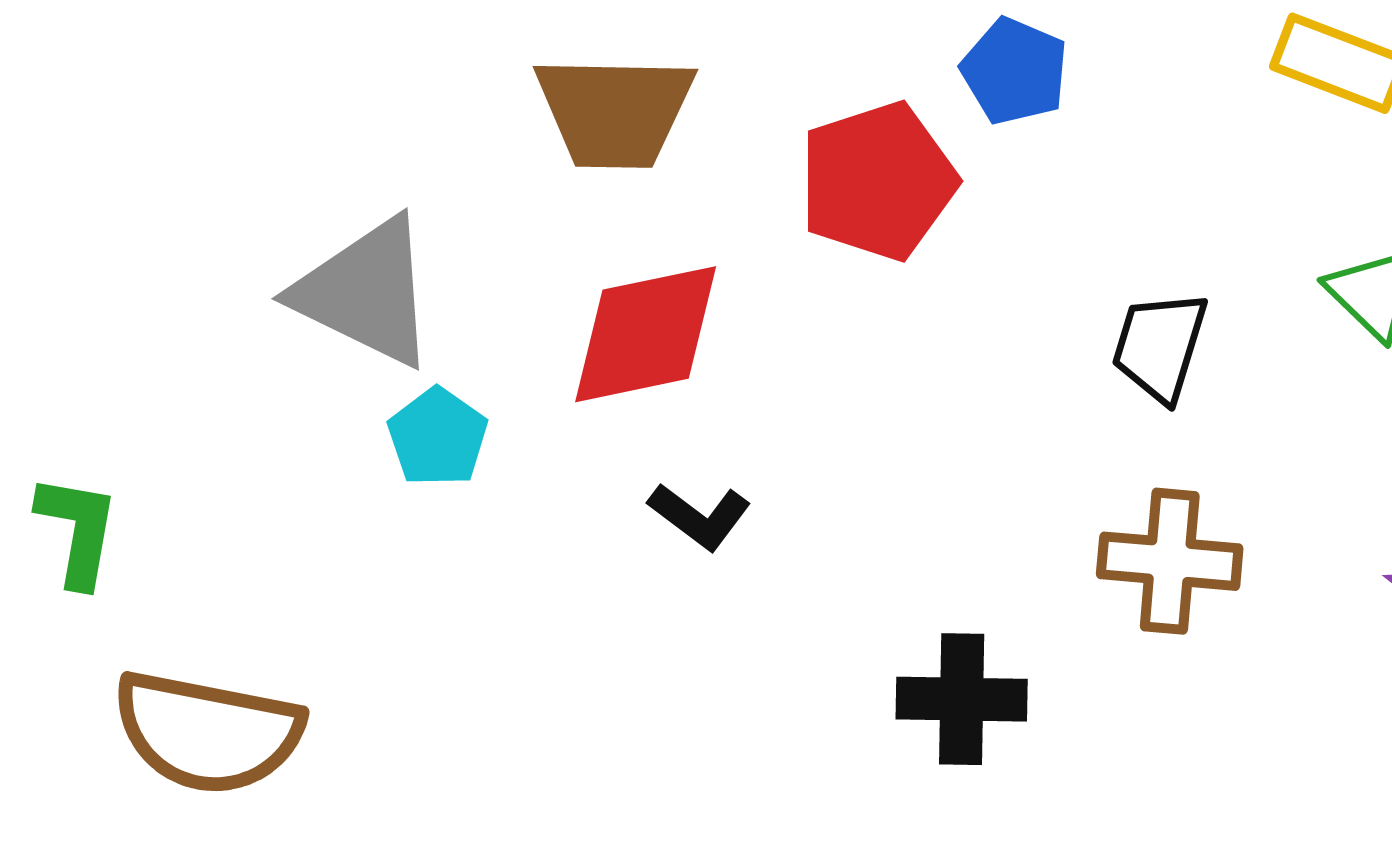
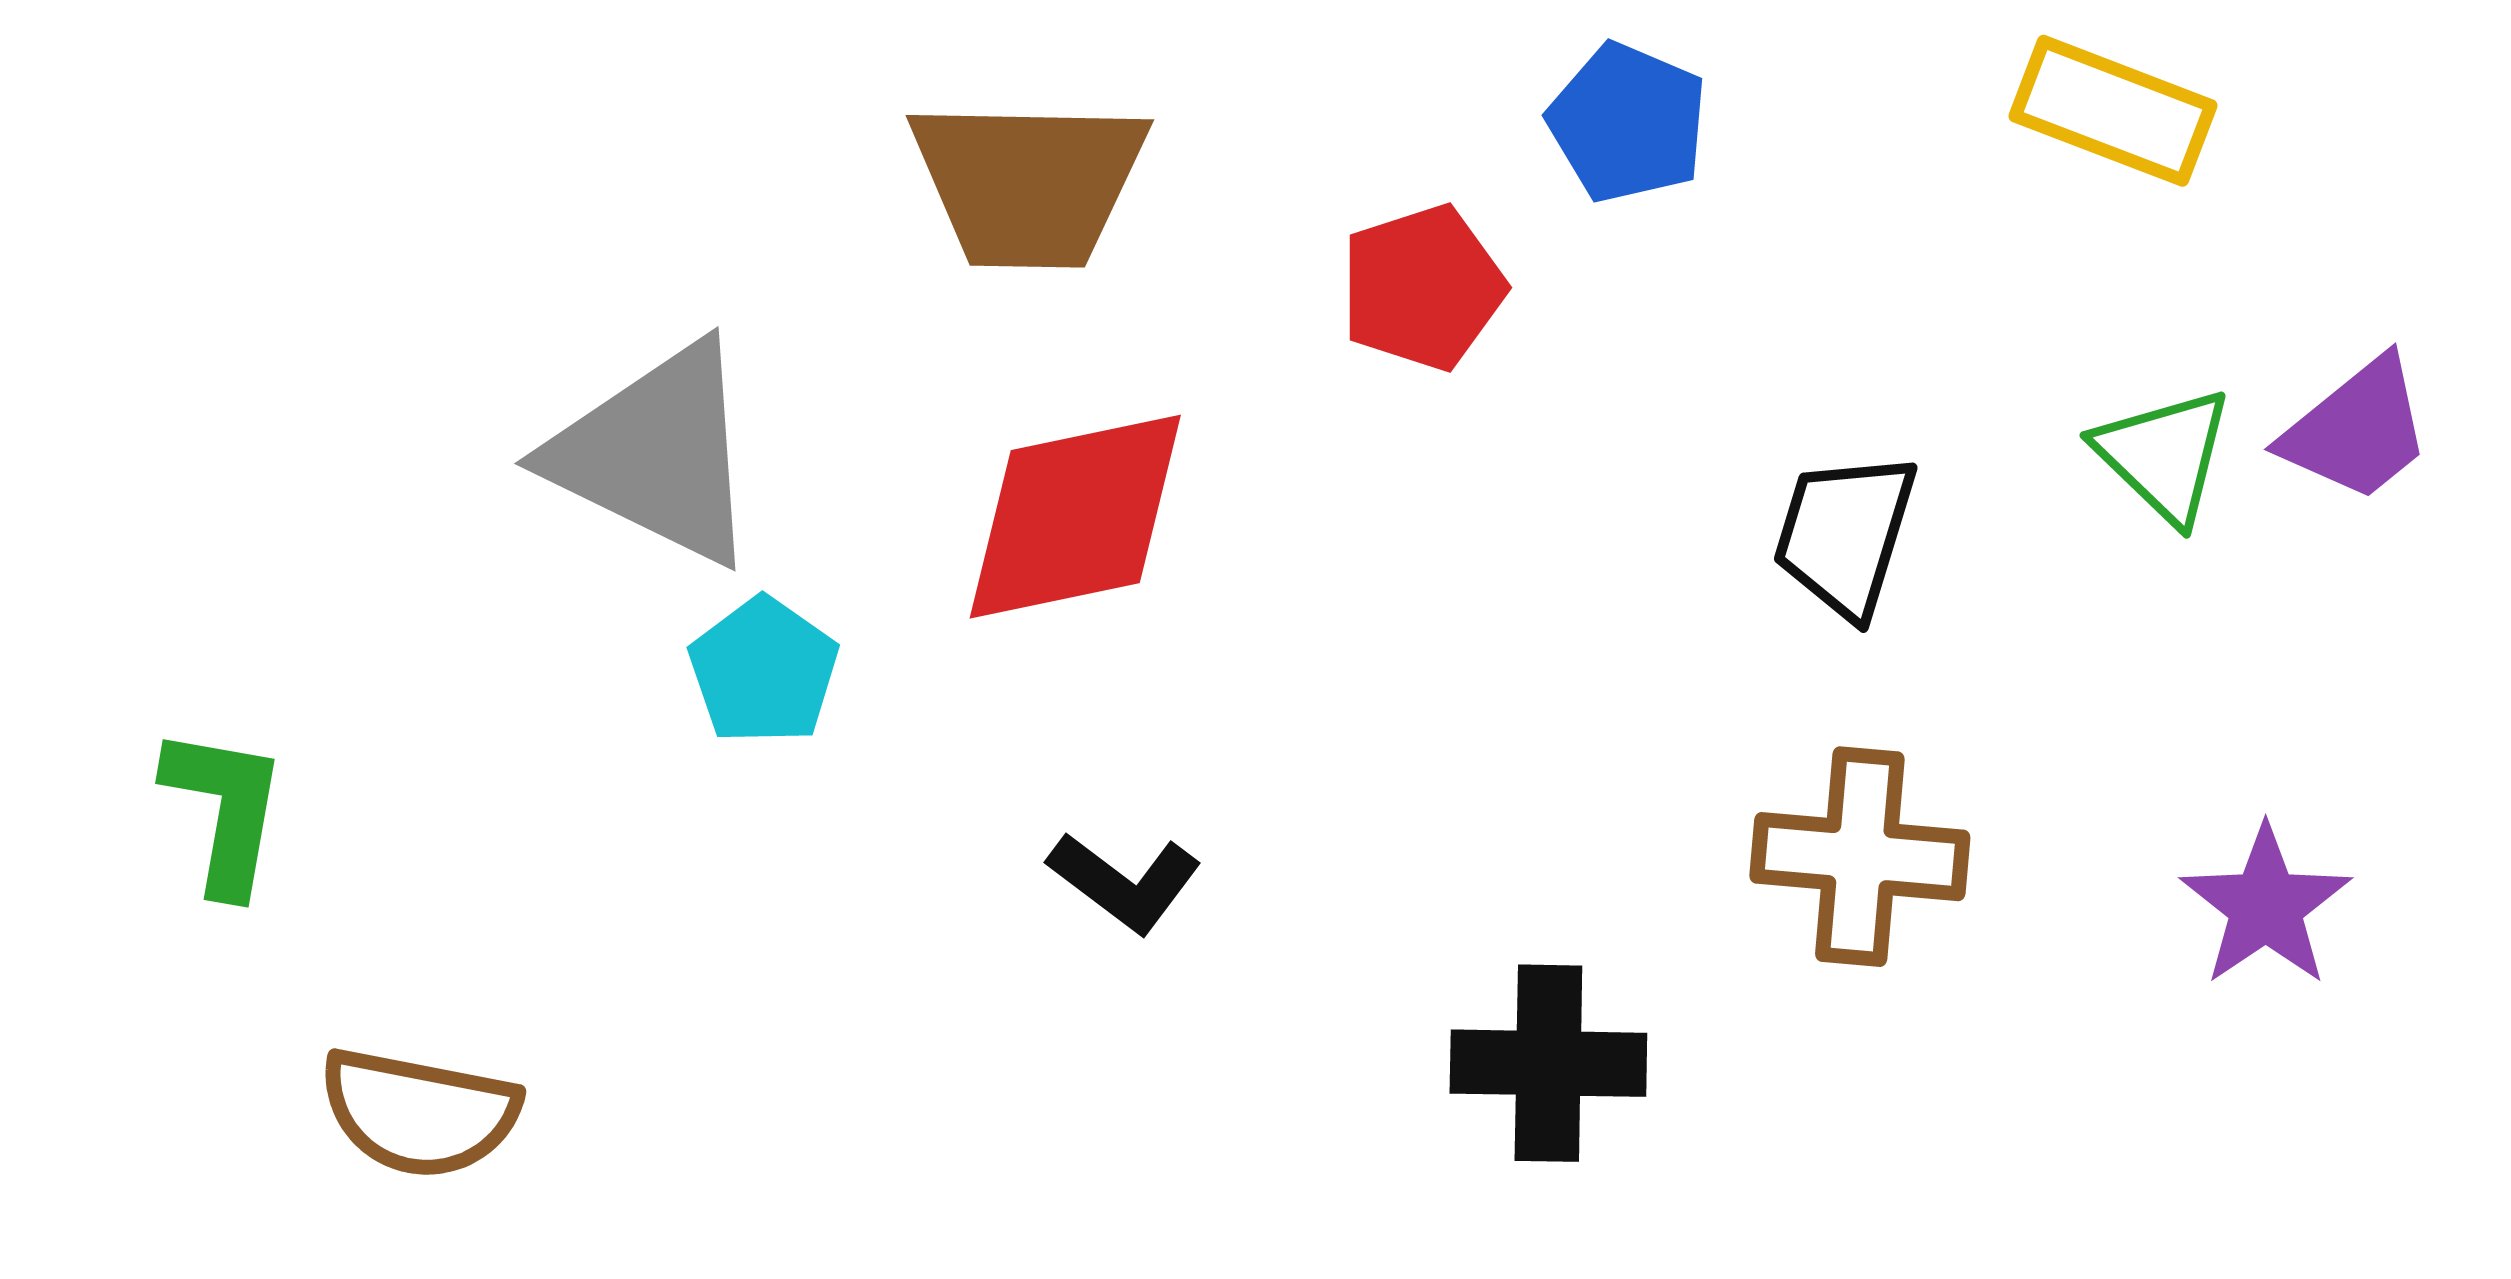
red pentagon: (878, 181) -> (1423, 288), size x0.7
black L-shape: (700, 516) -> (1125, 882), moved
brown semicircle: (208, 732) -> (419, 1113), size x0.7

